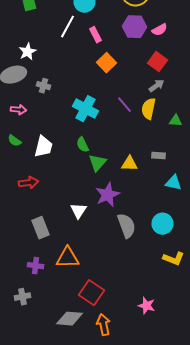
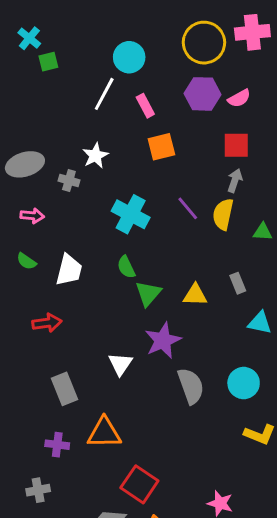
white star: (28, 52) -> (95, 156), moved
red square: (158, 62) -> (236, 145), turned -36
orange square: (106, 63) -> (161, 147), turned 30
gray arrow: (156, 86) -> (235, 181), turned -35
gray rectangle: (158, 156) -> (238, 283), turned 64

